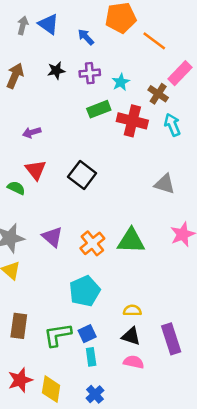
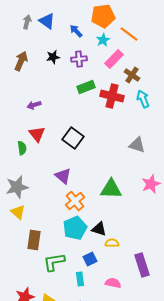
pink rectangle: (180, 73) -> (114, 59), moved
cyan star: (121, 82) -> (103, 40), moved
green semicircle: (16, 188) -> (22, 148), turned 56
purple triangle: (52, 237) -> (63, 176), moved
orange cross: (92, 243) -> (75, 201), moved
brown rectangle: (19, 326) -> (34, 240), moved
blue square: (87, 334) -> (90, 259), moved
black triangle: (131, 336) -> (99, 229), moved

